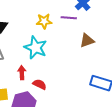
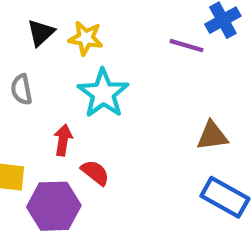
yellow star: (44, 21) -> (86, 38), moved
brown triangle: (87, 41) -> (212, 136), moved

